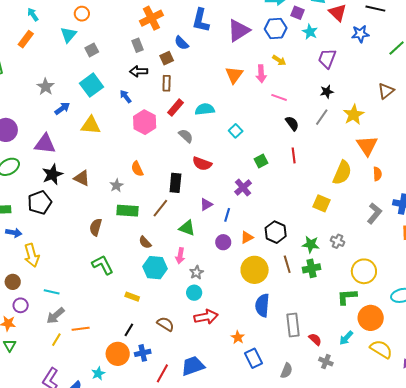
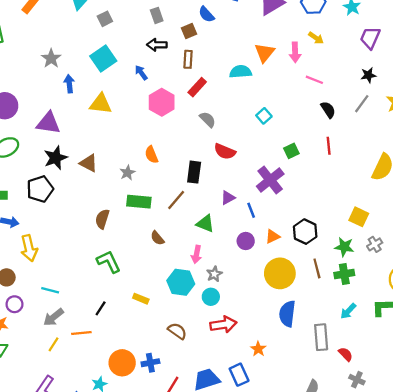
blue arrow: (62, 108) -> (69, 84), turned -63
cyan semicircle: (205, 109) -> (241, 72), moved
purple cross: (243, 188) -> (270, 180), size x1.4
yellow square: (322, 203) -> (359, 217), moved
blue line: (227, 215) -> (251, 210), turned -40
gray cross: (338, 241) -> (375, 244), turned 32
cyan hexagon: (155, 268) -> (181, 282), moved
black line: (129, 330) -> (101, 308), moved
cyan arrow: (346, 338) -> (348, 311), moved
blue rectangle: (253, 358) -> (239, 375), moved

